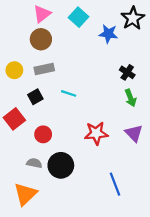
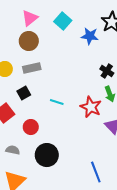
cyan line: (69, 93) -> (57, 102), moved
red star: (96, 133) -> (91, 107), moved, turned 30
gray semicircle: (34, 163) -> (13, 150), moved

